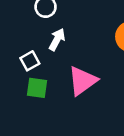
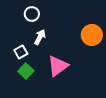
green square: (37, 88) -> (26, 71), turned 35

